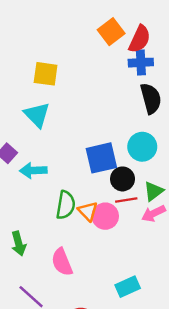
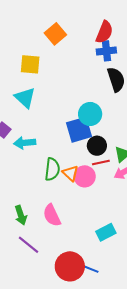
orange square: (111, 32) -> (55, 34), moved
cyan circle: (142, 147) -> (90, 114), moved
green arrow: (19, 244) -> (21, 215), moved

